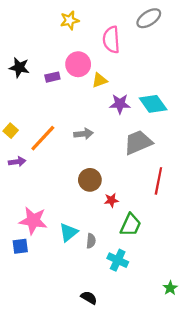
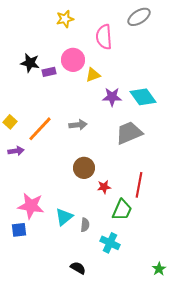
black star: (19, 67) -> (30, 63), moved
red line: (158, 181) -> (139, 185), moved
black semicircle: (89, 298) -> (78, 268), moved

